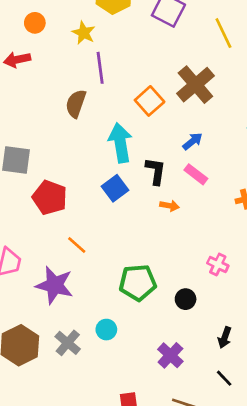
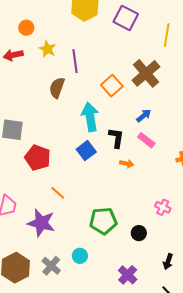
yellow star: (84, 33) -> (47, 49), moved
yellow line: (223, 33) -> (167, 35), turned 35

